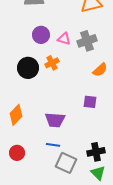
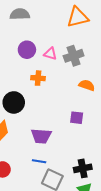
orange cross: (52, 63) -> (38, 78), turned 32
black circle: (28, 68) -> (14, 102), moved
orange semicircle: (100, 70) -> (87, 85), turned -119

